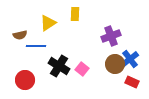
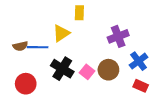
yellow triangle: (48, 23) -> (61, 33), moved
brown semicircle: (20, 35) -> (20, 46), moved
brown circle: (115, 64) -> (108, 70), moved

